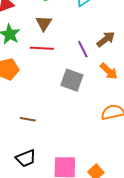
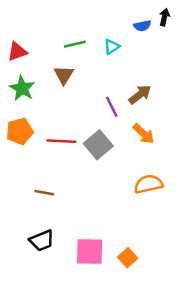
red line: (42, 48) -> (61, 141), moved
gray square: (72, 80) -> (98, 145), turned 30

